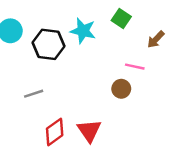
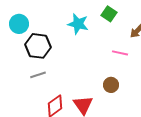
black hexagon: (48, 44) -> (38, 46), moved
brown circle: (121, 89) -> (111, 85), moved

